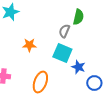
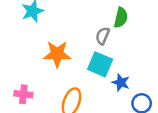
orange star: (29, 45) -> (57, 54), size x1.5

